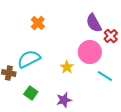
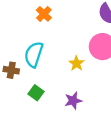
cyan semicircle: (29, 59) -> (34, 54), turned -45

